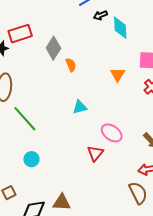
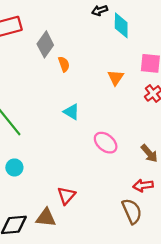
cyan triangle: (80, 107) -> (71, 112), turned 42
red triangle: (95, 153) -> (66, 196), moved

